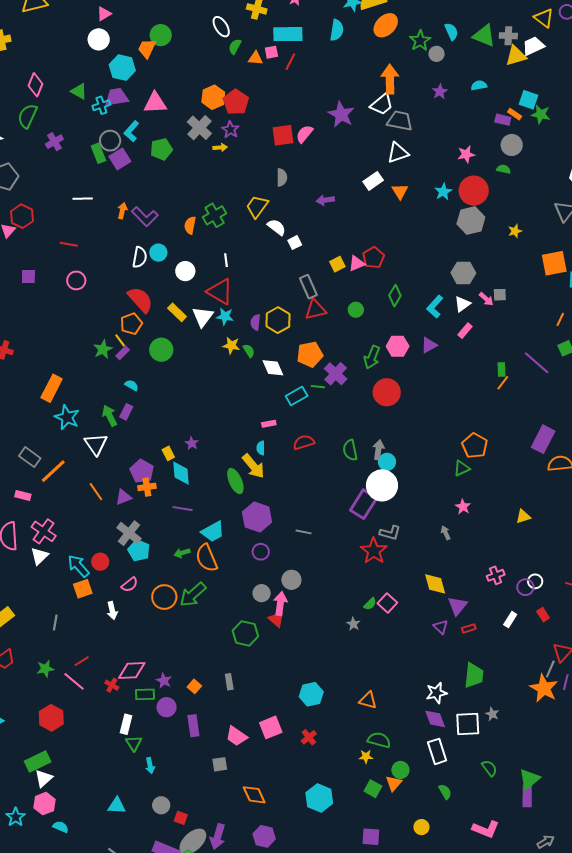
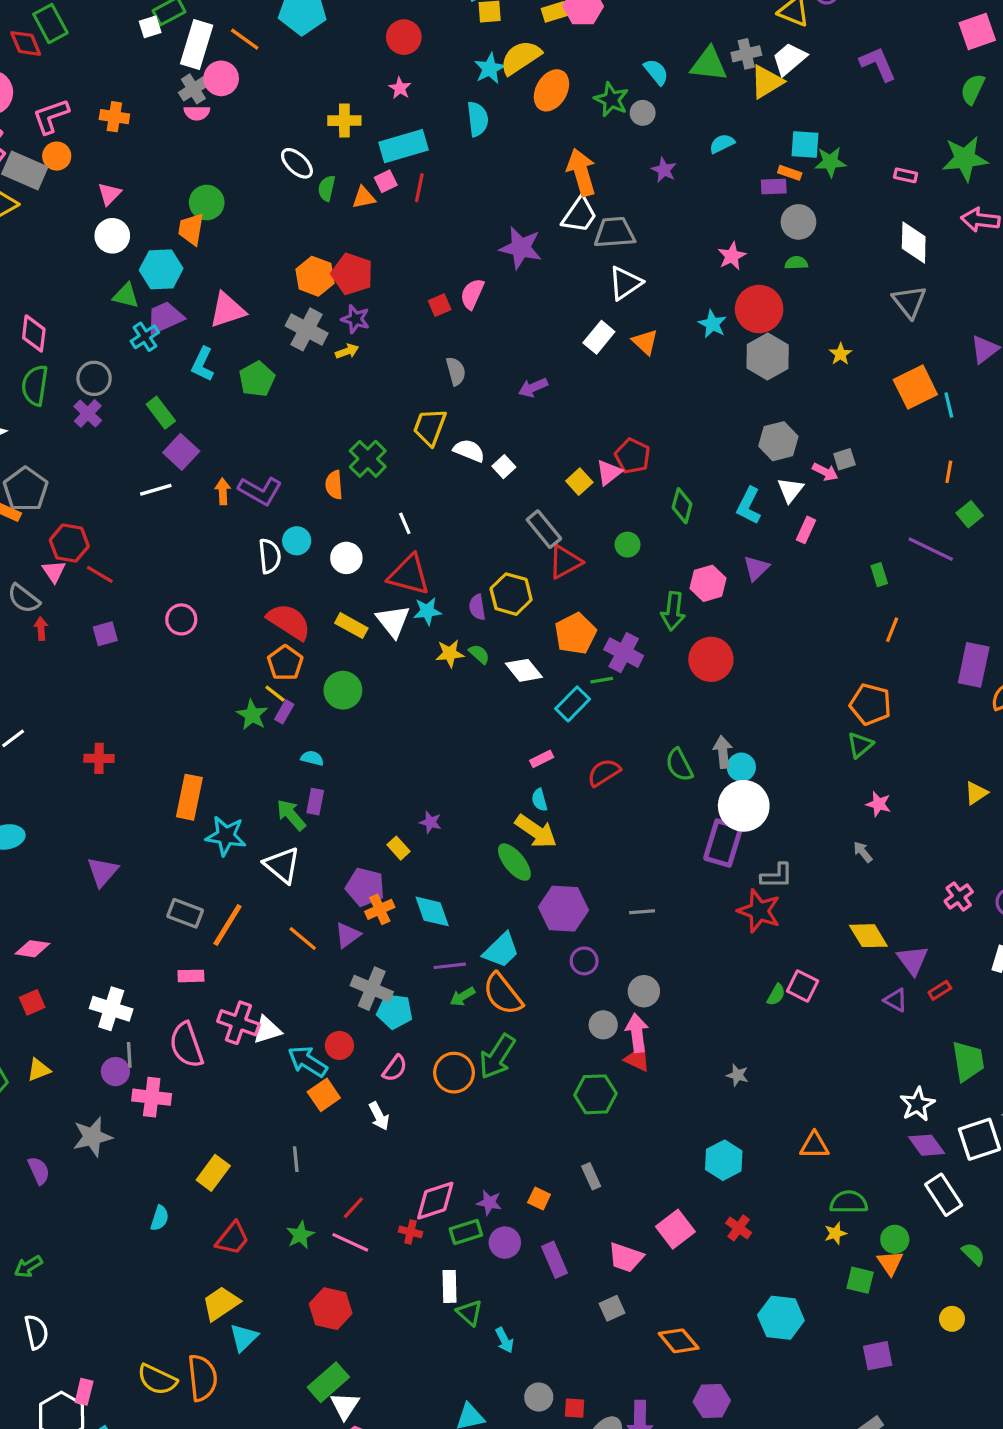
green triangle: (79, 91) -> (126, 296), moved
red square: (283, 135) -> (440, 305), size x0.6
gray circle: (110, 141) -> (94, 378), moved
purple square: (120, 159) -> (181, 452), moved
red line: (69, 244) -> (100, 574), moved, turned 36
orange line: (503, 383) -> (892, 630), moved
cyan diamond: (181, 473) -> (432, 911), moved
purple line: (183, 509) -> (450, 966), moved
white triangle: (39, 556) -> (267, 1030), moved, turned 42
gray star: (353, 624) -> (737, 1075), moved

